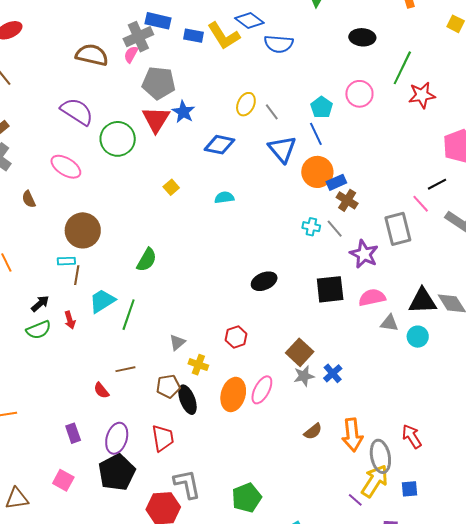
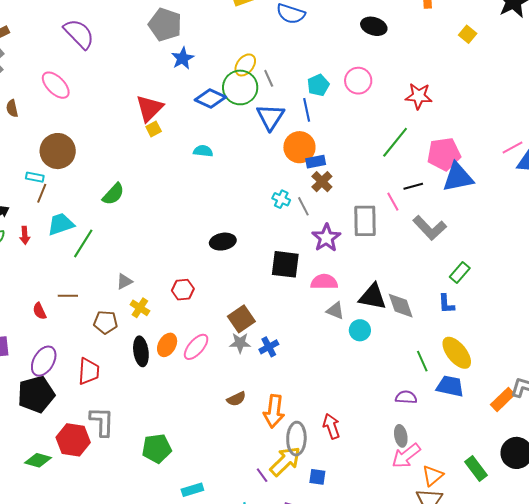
green line: (402, 68) -> (395, 142), moved
red triangle: (156, 119) -> (149, 108), moved
green circle: (118, 139) -> (240, 87), moved
orange ellipse: (233, 394) -> (167, 345), size x0.7
black ellipse: (187, 400) -> (141, 351), moved

